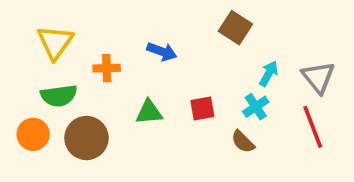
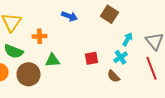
blue arrow: (162, 52) -> (70, 16), moved
green semicircle: (59, 96) -> (14, 51), turned 30
green triangle: (149, 112) -> (52, 60), moved

